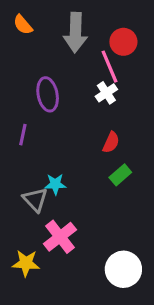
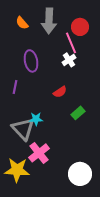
orange semicircle: (23, 25) -> (22, 23), moved
red semicircle: (111, 142) -> (60, 92), moved, turned 32
gray triangle: (35, 200) -> (23, 129), size x1.4
yellow star: (26, 263) -> (17, 170), size x1.4

